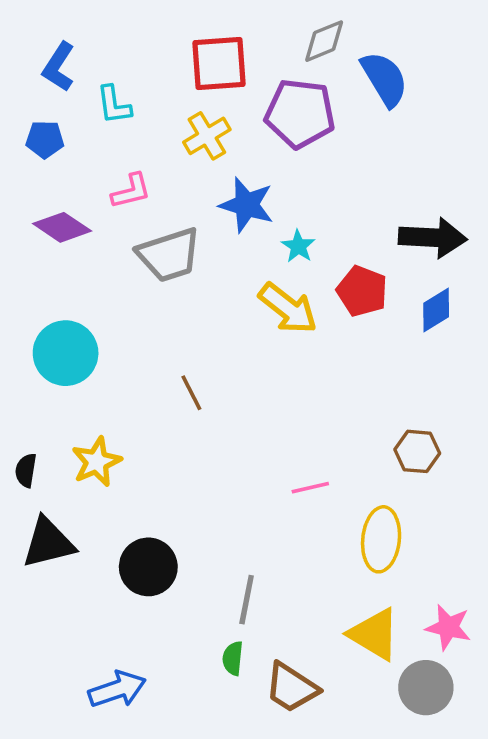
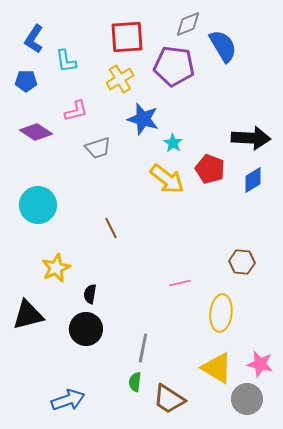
gray trapezoid: (169, 255) -> (98, 148), size x0.7
black semicircle: (26, 470) -> (90, 294), moved

